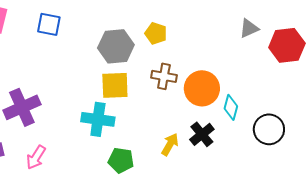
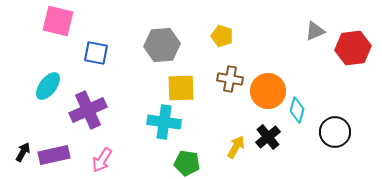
blue square: (49, 24) -> (96, 53), moved
gray hexagon: (116, 46) -> (162, 45), moved

